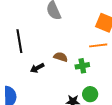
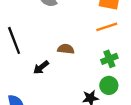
green cross: (82, 66) -> (109, 59), moved

